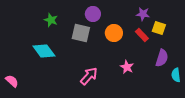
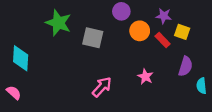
purple circle: (93, 14) -> (121, 11), moved
green star: (51, 20) -> (58, 23), size x1.6
orange circle: (114, 33) -> (140, 31), moved
cyan diamond: (44, 51) -> (21, 58), moved, turned 40

